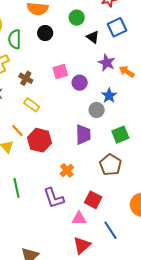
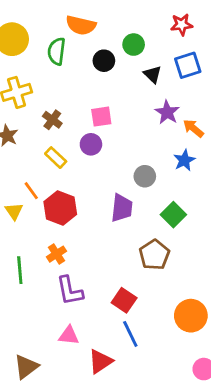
black circle: (45, 33) -> (104, 61), moved
green semicircle: (15, 39) -> (57, 51), moved
purple circle: (80, 83) -> (91, 144), moved
blue star: (109, 96) -> (184, 160), moved
green square: (120, 135) -> (173, 215), turned -30
orange cross: (67, 170) -> (56, 254), moved
pink triangle: (79, 218) -> (69, 335), moved
blue line: (110, 230) -> (130, 334), moved

